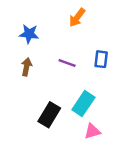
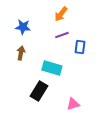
purple line: (67, 63) -> (62, 35), moved, turned -40
cyan rectangle: (83, 103) -> (52, 68), moved, turned 72

